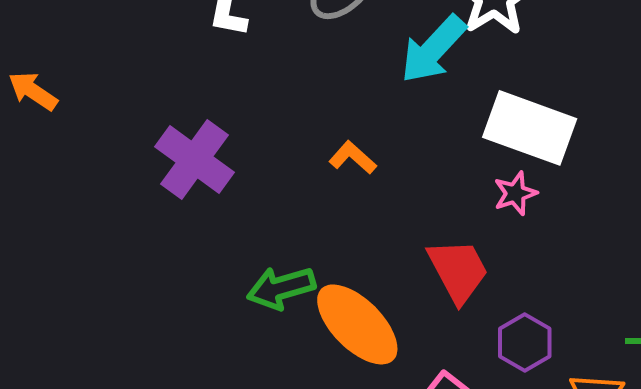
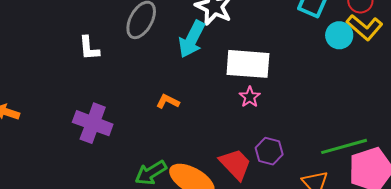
red trapezoid: (458, 271) -> (235, 164), moved
purple hexagon: (525, 342) -> (269, 151), moved

